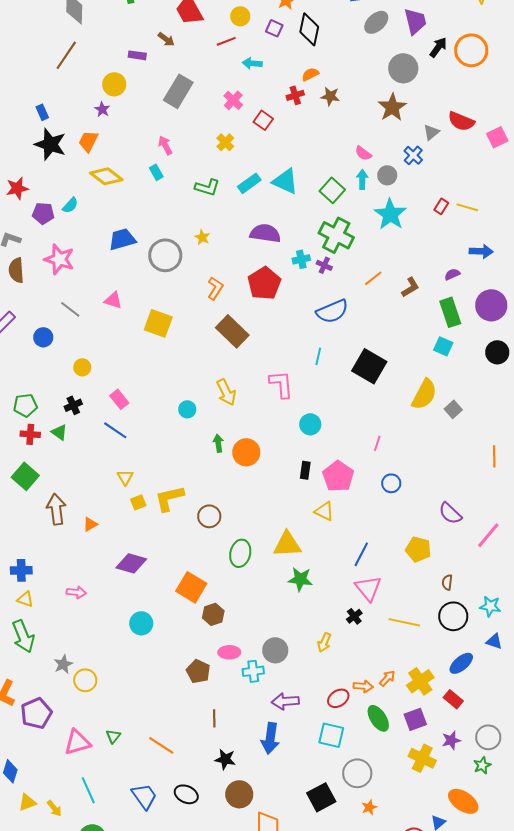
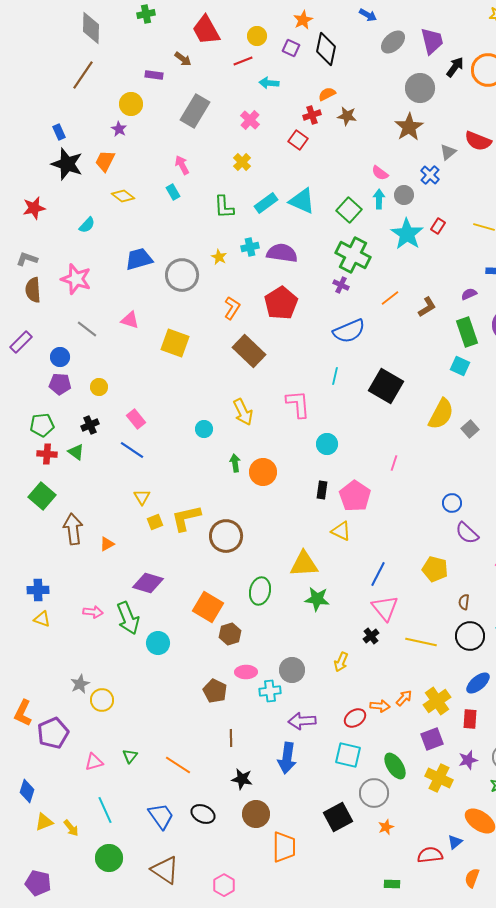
red square: (263, 120) -> (298, 140), moved
yellow diamond: (106, 176) -> (123, 196), size x0.7
green L-shape: (207, 187) -> (224, 207), turned 70
red rectangle: (441, 206) -> (438, 226), moved
purple pentagon: (43, 213) -> (60, 384), moved
cyan cross: (301, 259) -> (250, 247), moved
blue circle: (391, 483) -> (452, 503), moved
brown circle: (209, 516) -> (226, 536), size x1.4
green ellipse: (240, 553) -> (260, 591), moved
green arrow: (23, 636) -> (128, 618), moved
red rectangle: (453, 699) -> (470, 719), turned 54
green ellipse: (378, 718) -> (395, 766), moved
pink triangle: (77, 742) -> (94, 762), size x0.7

